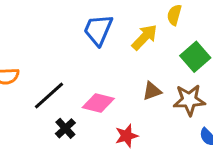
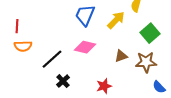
pink diamond: (98, 103) -> (85, 47), moved

